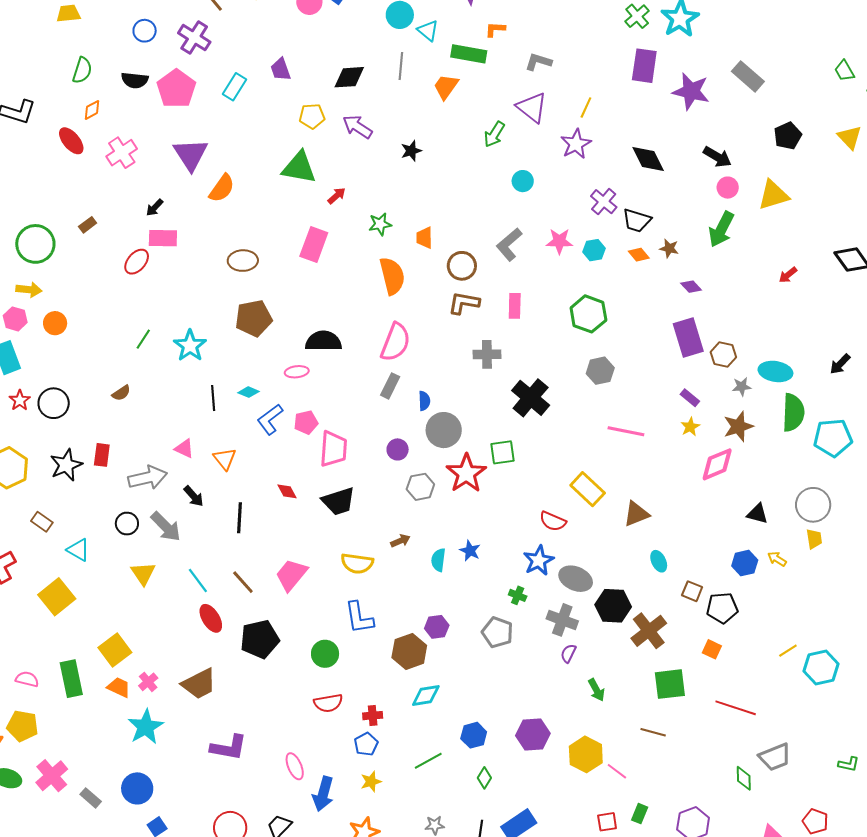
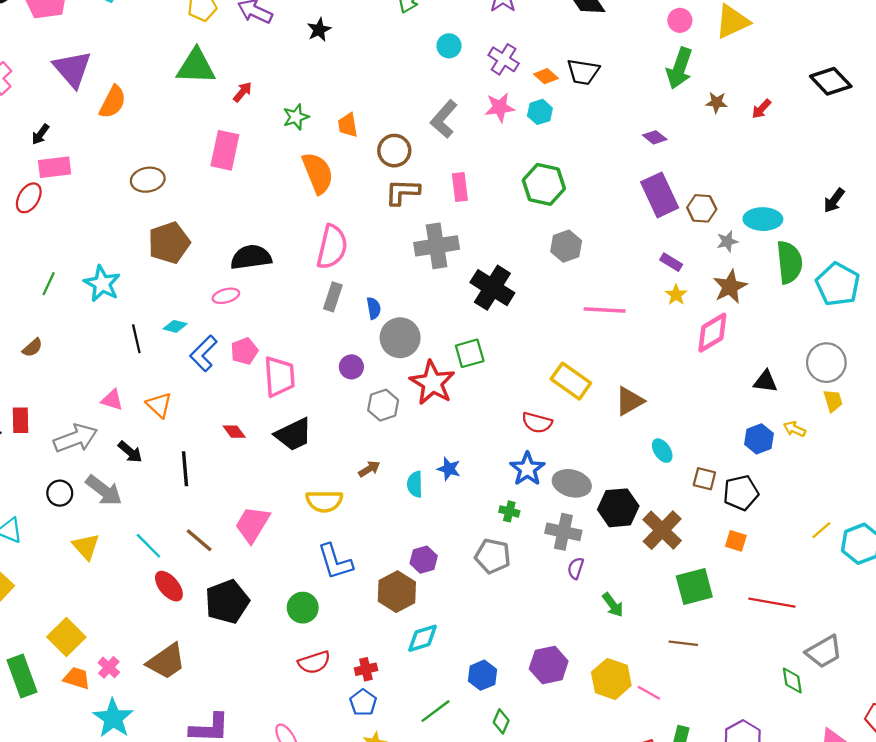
purple cross: (604, 202) -> (504, 59), moved
brown star: (669, 248) -> (717, 102), moved
orange diamond: (639, 255) -> (546, 76), moved
gray cross: (487, 354) -> (437, 246), size x1.4
cyan pentagon: (833, 438) -> (838, 284), turned -30

